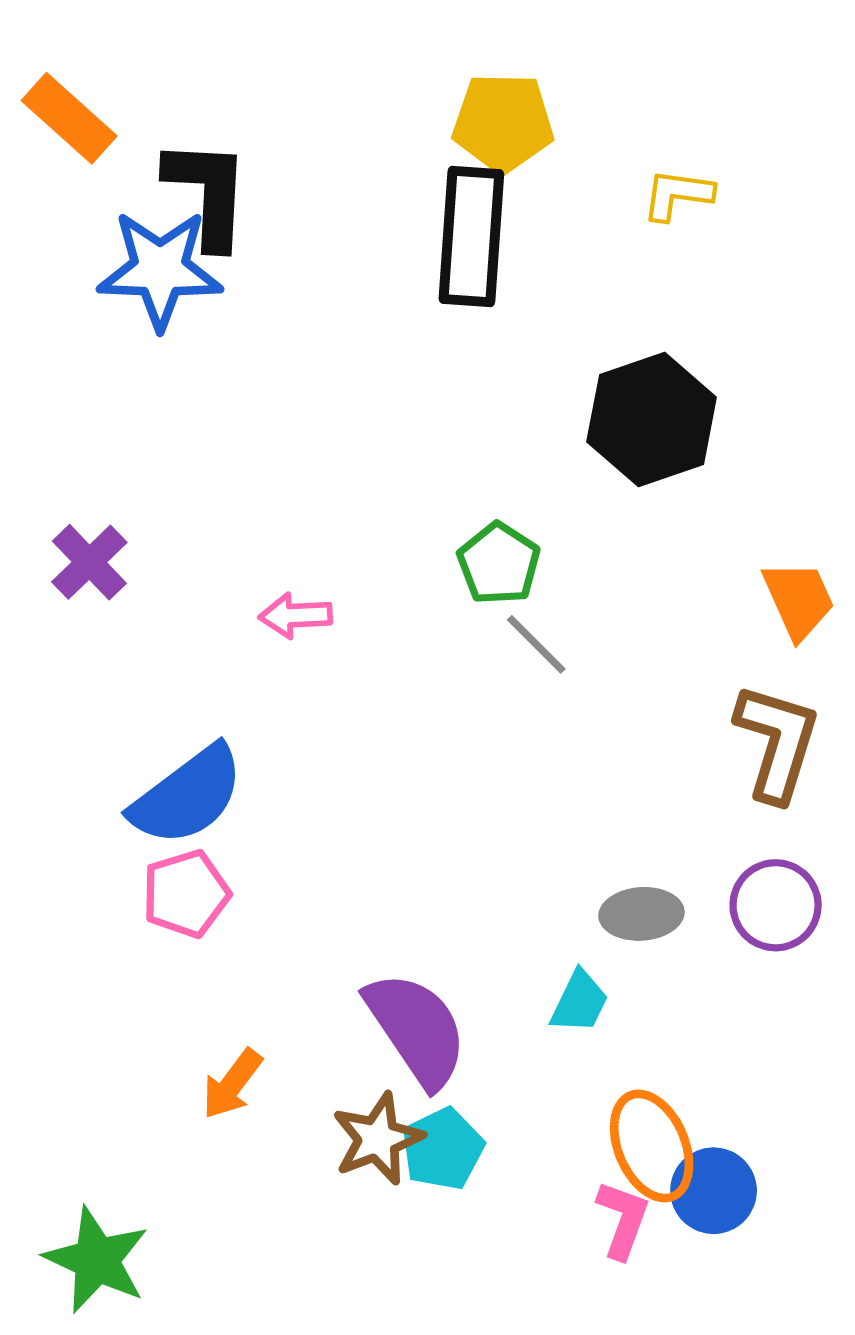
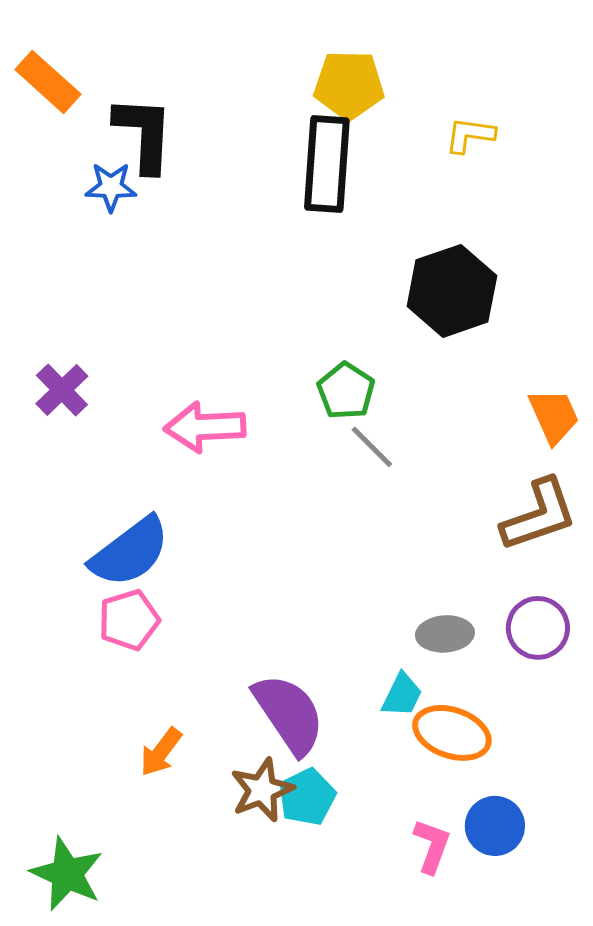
blue star: (160, 270) -> (111, 187), size x0.6
pink arrow: (296, 616) -> (205, 427), size x1.6
brown L-shape: (777, 742) -> (539, 515), turned 54
orange ellipse: (652, 1146) -> (452, 733), moved, turned -48

